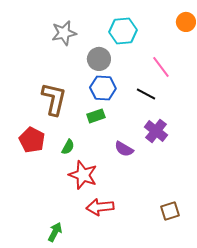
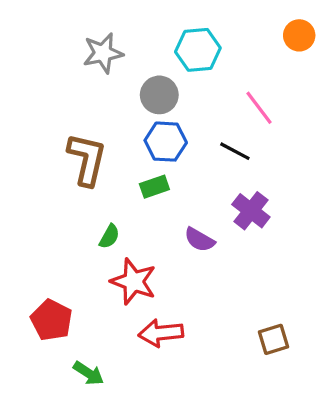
red pentagon: (32, 140) -> (51, 320), moved
green arrow: (55, 232) -> (88, 373), turned 96

